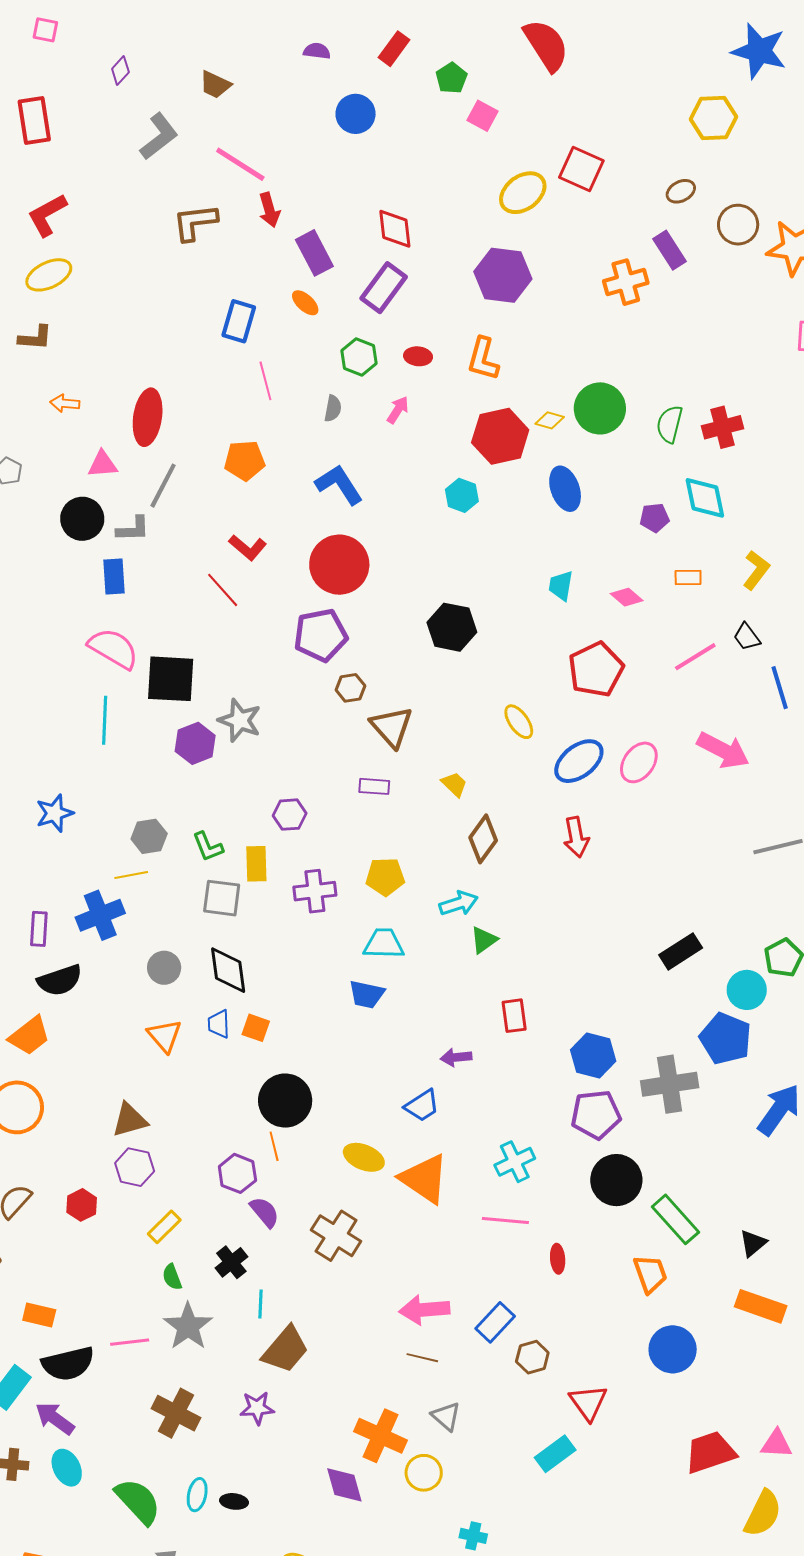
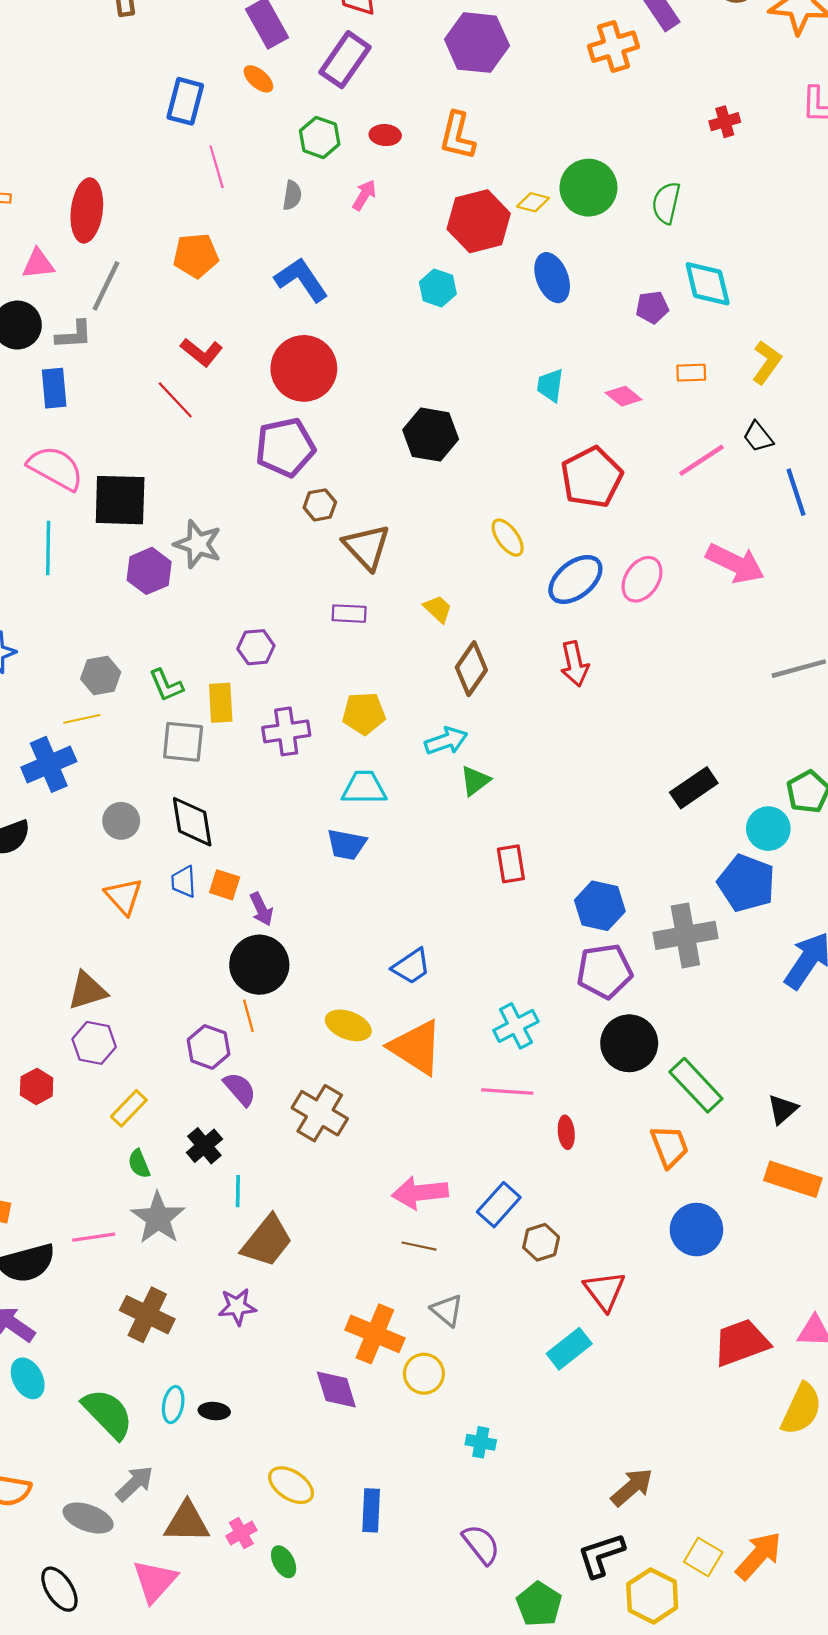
red cross: (722, 427) -> (725, 122), moved, size x0.7
purple arrow: (456, 1057) -> (261, 909), moved, turned -108

